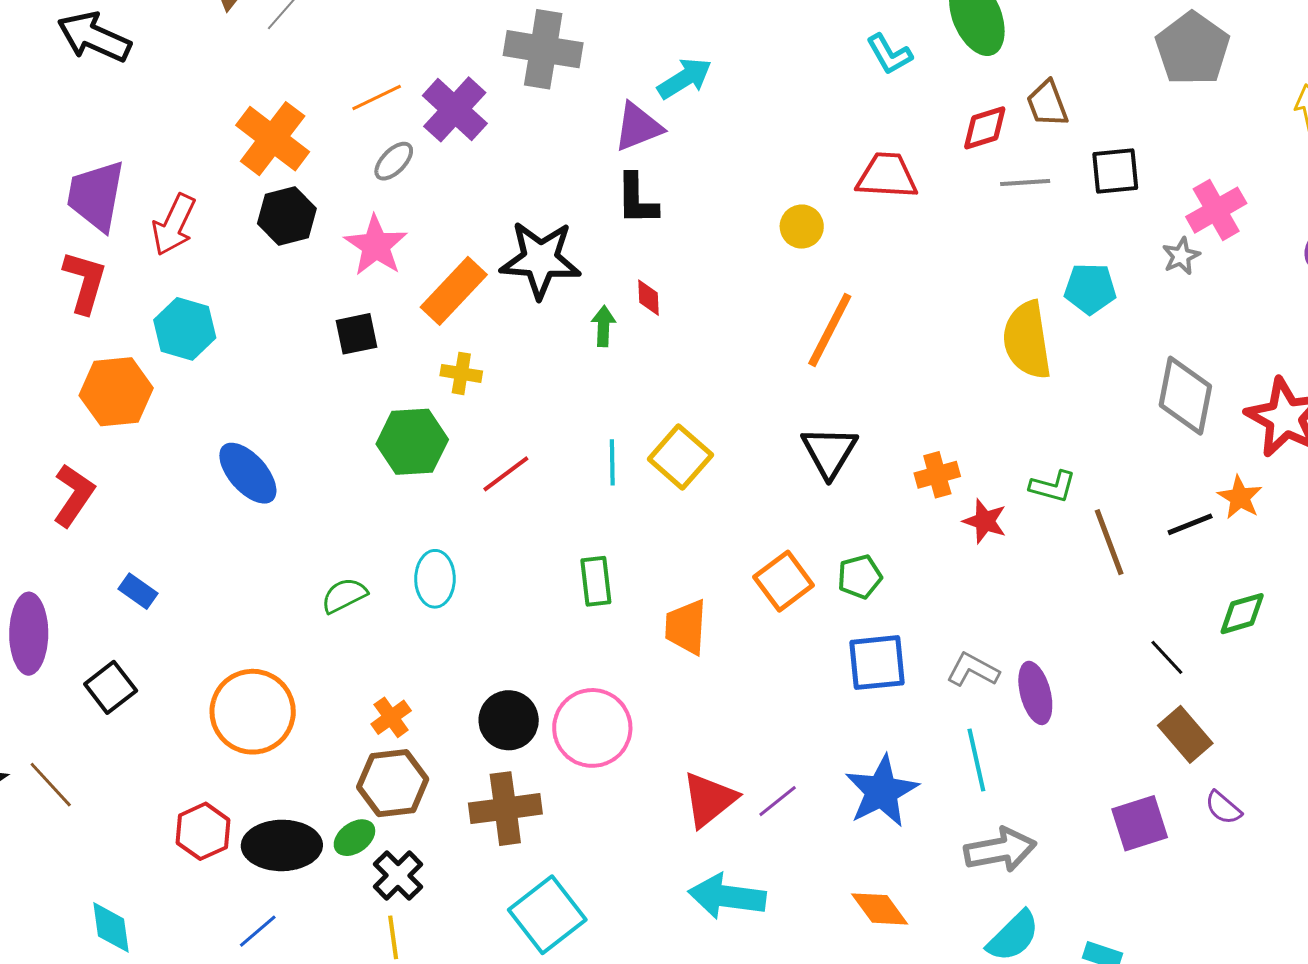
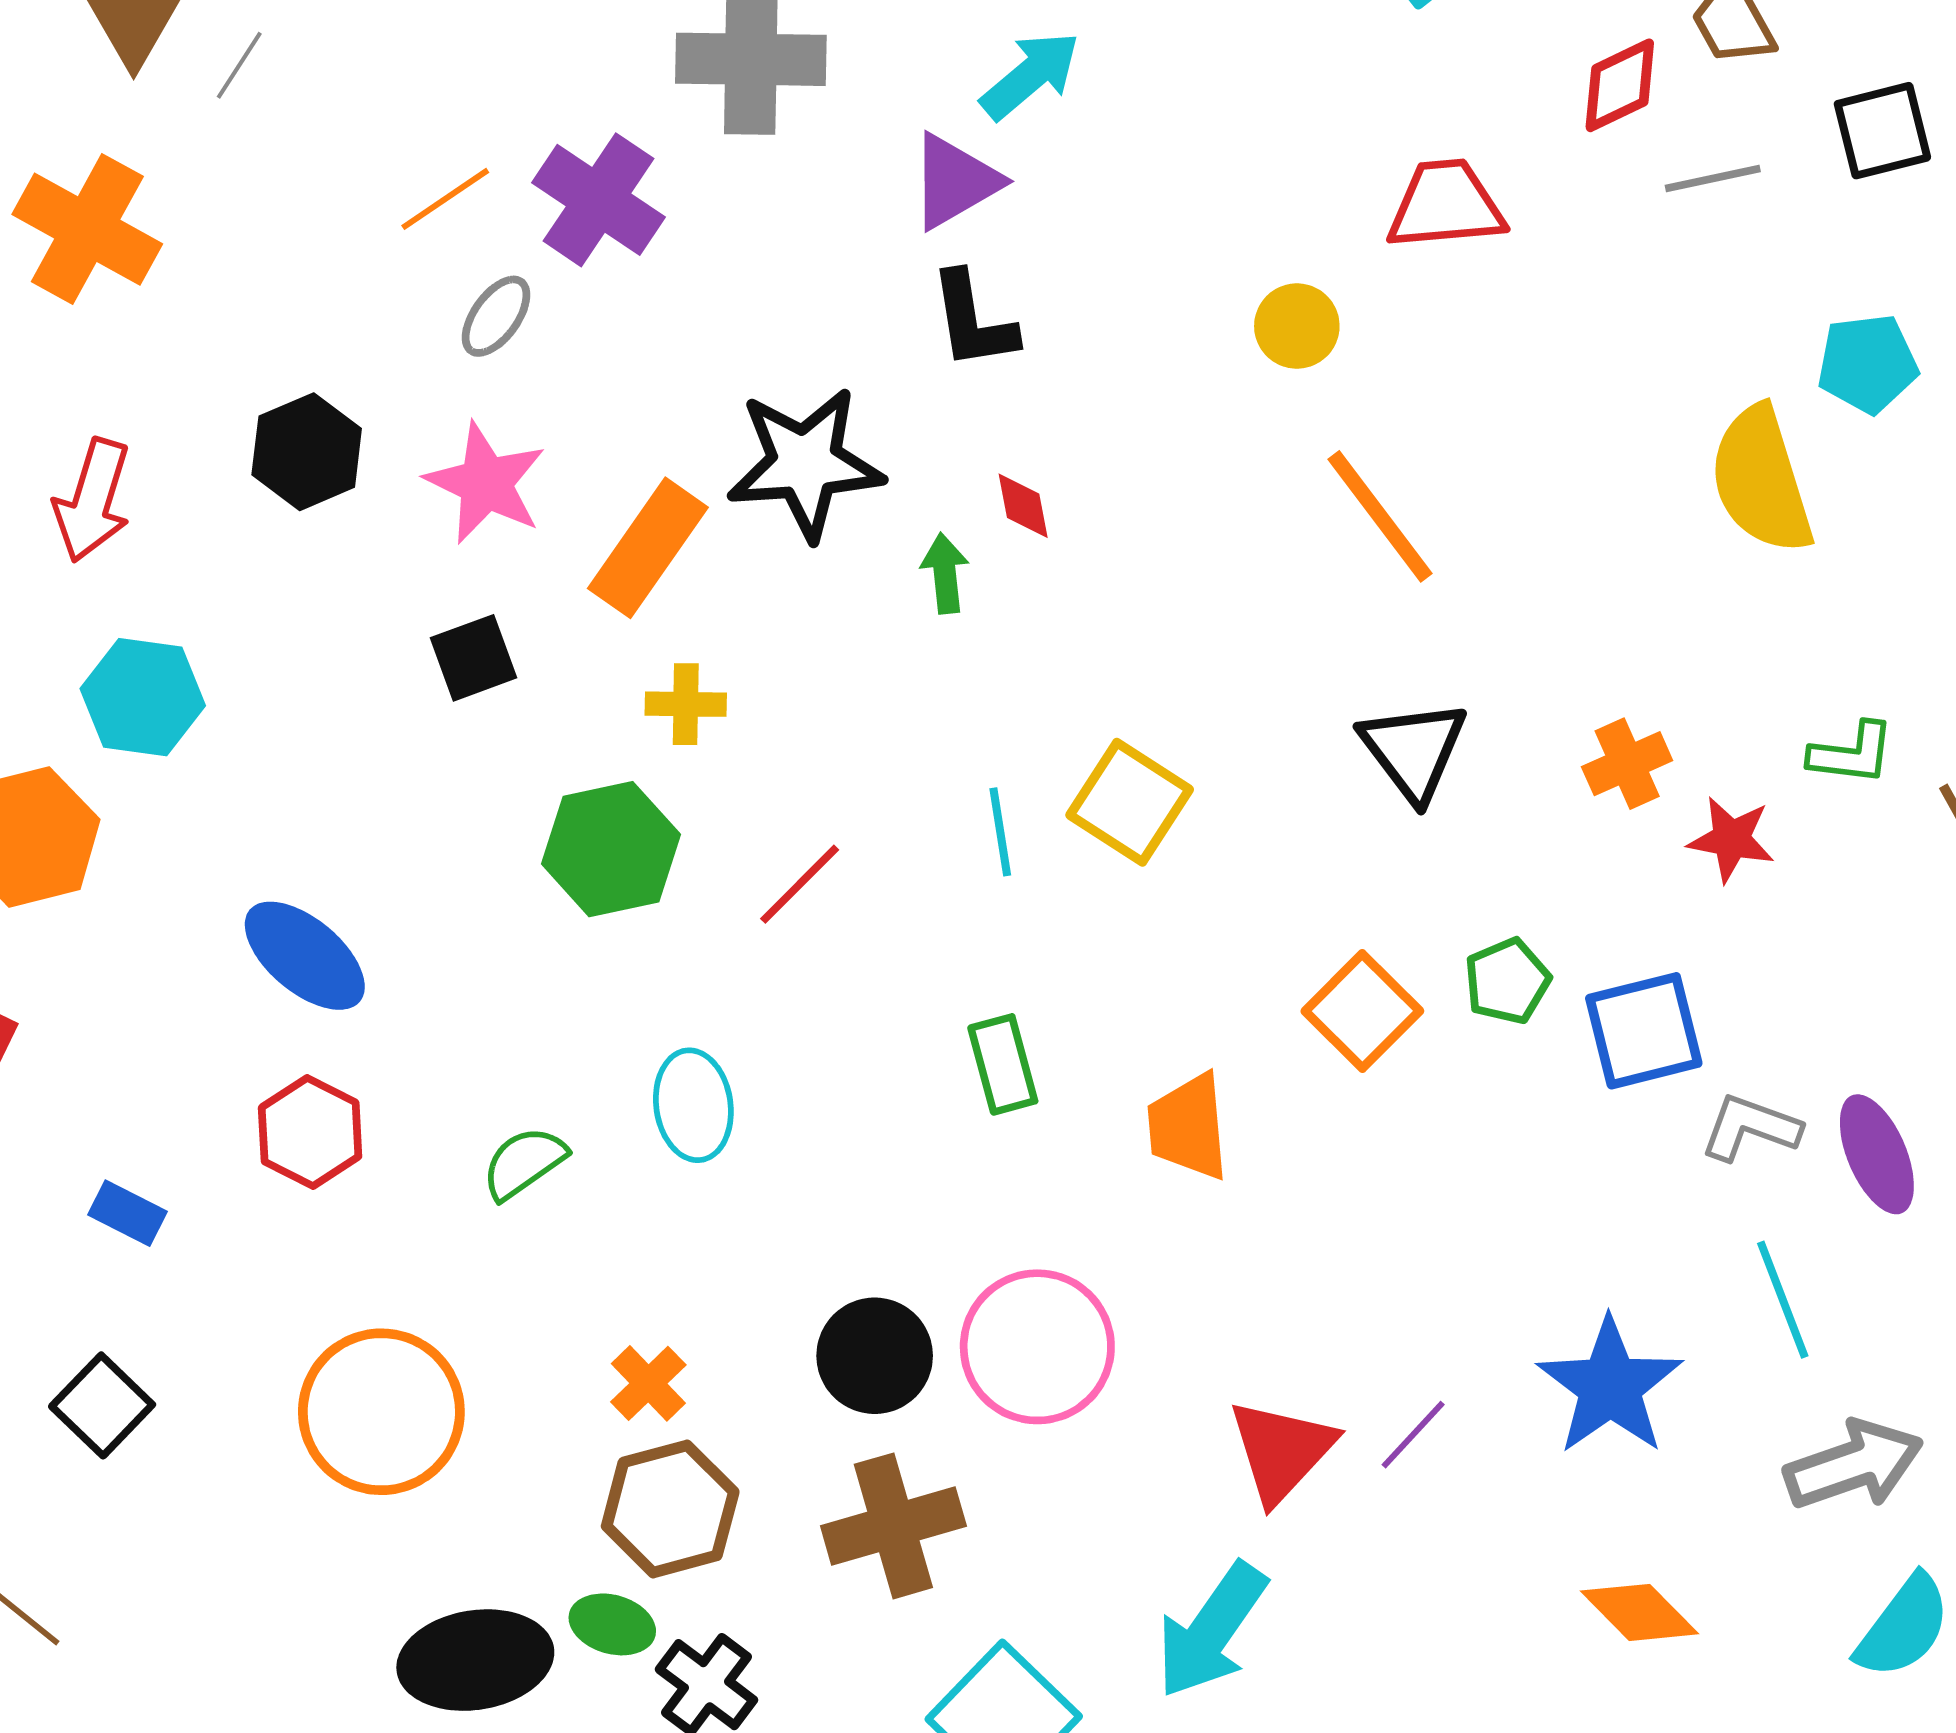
orange cross: (273, 139) -> (87, 229), moved
orange line: (830, 330) -> (1380, 516), turned -56
blue square: (877, 663) -> (1644, 1031), moved
red hexagon: (203, 831) -> (310, 1132), moved
green ellipse: (354, 838) -> (612, 1624), turned 60
cyan arrow: (727, 896) -> (1211, 1630), moved, turned -54

